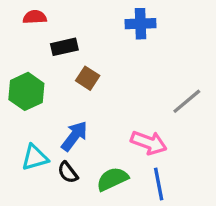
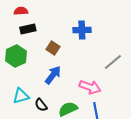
blue cross: (140, 24) -> (82, 30), moved
black rectangle: (64, 47) -> (28, 29), moved
blue arrow: (74, 136) -> (53, 75), moved

